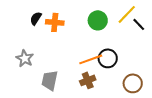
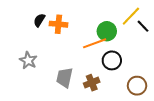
green circle: (98, 20) -> (107, 31), moved
orange line: (91, 59) -> (95, 43), moved
gray trapezoid: (50, 80) -> (64, 78), moved

